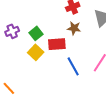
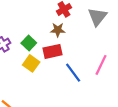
brown star: (74, 28) -> (58, 30), moved

